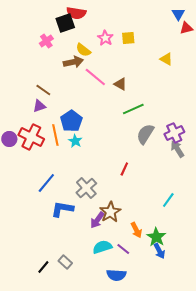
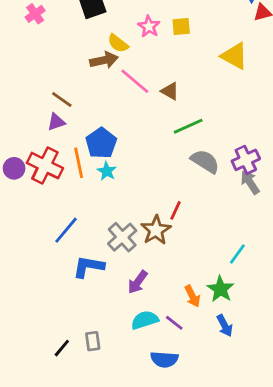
pink cross: (46, 41) -> (35, 14), moved
yellow triangle: (166, 59) -> (235, 56), size x1.5
gray semicircle: (145, 134) -> (205, 161), turned 90
brown star: (110, 212) -> (156, 230), moved
green star: (156, 237) -> (221, 289), moved
gray rectangle: (65, 262) -> (93, 341), turned 40

